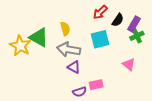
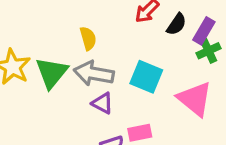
green triangle: (39, 37) -> (52, 73), moved, turned 40
cyan square: (100, 39) -> (146, 77), moved, turned 36
pink triangle: (129, 64) -> (195, 99), size x1.6

